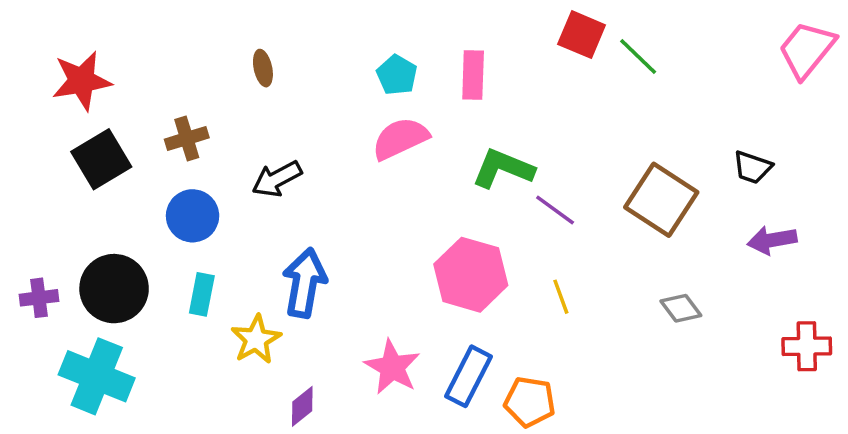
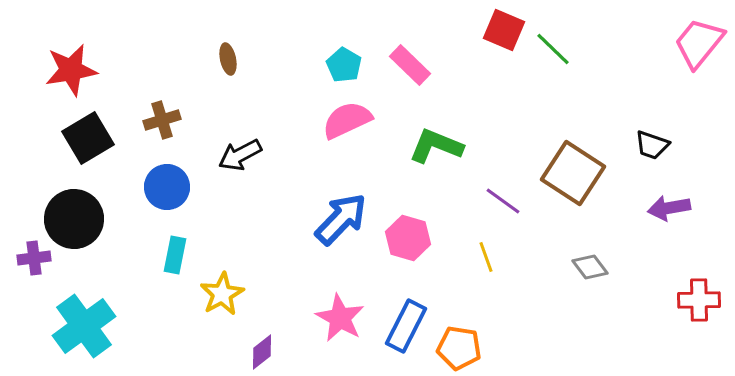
pink rectangle: (473, 75) -> (410, 65), turned -48
purple line: (555, 210) -> (503, 201), moved
pink hexagon: (471, 275) -> (408, 238), size x0.7
blue arrow: (305, 283) -> (341, 219), moved, turned 34
black circle: (114, 289) -> (74, 219), moved
cyan cross: (97, 376) -> (84, 326), turned 32

